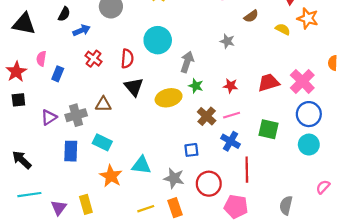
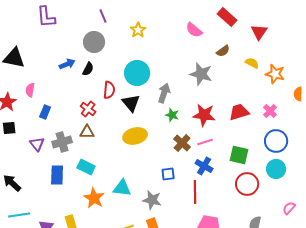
black semicircle: (64, 14) -> (88, 69), moved
orange star: (308, 18) -> (275, 74), moved
gray star: (227, 41) -> (201, 74), size x1.6
red cross: (94, 59) -> (88, 109), moved
blue rectangle: (58, 74) -> (45, 112), moved
pink cross: (302, 81) -> (270, 111), size x0.6
red star: (231, 86) -> (204, 115), size x1.6
black triangle: (134, 87) -> (131, 103), moved
yellow ellipse: (169, 98) -> (135, 136), moved
purple triangle: (49, 117) -> (37, 144), turned -35
red line: (247, 170) -> (195, 192), moved
red circle: (209, 184) -> (247, 184), moved

